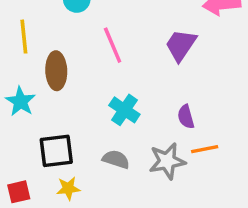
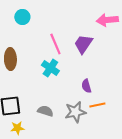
pink line: (113, 45) -> (55, 44), moved
cyan cross: (124, 110) -> (50, 68), moved

